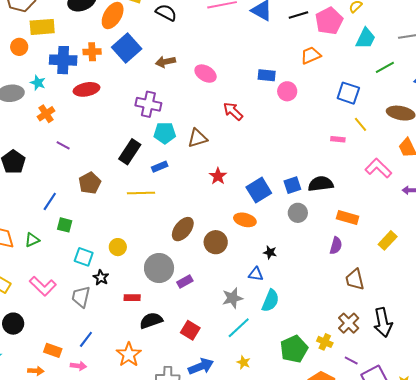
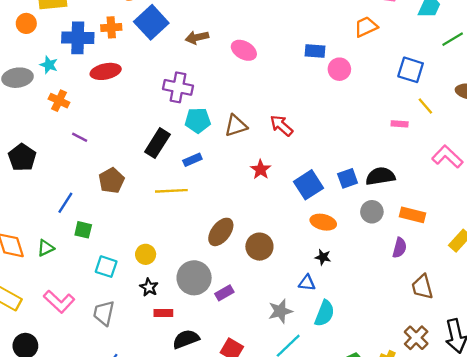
red arrow: (233, 111) -> (281, 126), moved
orange cross: (46, 114) -> (59, 101), turned -30
gray circle: (298, 213) -> (372, 212), moved
orange ellipse: (245, 220) -> (323, 222), moved
black star: (101, 278) -> (149, 287), moved

